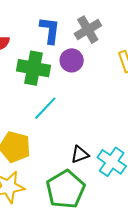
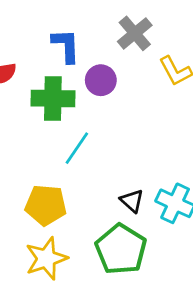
gray cross: (88, 30) -> (135, 33), moved
black triangle: (80, 155) -> (132, 201), turned -48

